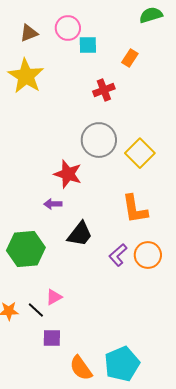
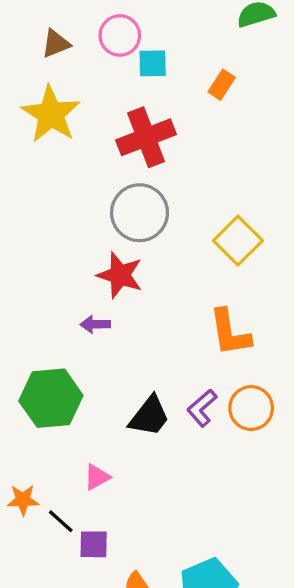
red cross: (104, 90) -> (146, 137), moved, size x1.6
gray circle: (99, 140) -> (140, 213), moved
black trapezoid: (80, 234) -> (149, 416), moved
black line: (36, 310) -> (61, 521), moved

